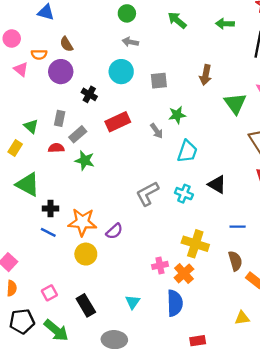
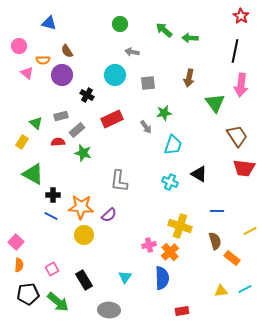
green arrow: (225, 24) -> (190, 38), moved
gray arrow: (130, 42) -> (132, 52), moved
gray rectangle: (60, 118) -> (61, 116), turned 64
gray L-shape: (147, 194) -> (119, 181), moved, turned -55

